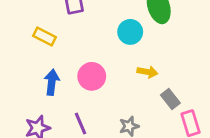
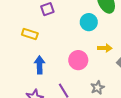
pink circle: (92, 76) -> (78, 60), moved

